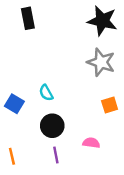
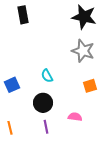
cyan semicircle: (46, 93) -> (47, 76), moved
blue square: (14, 104) -> (12, 85), turned 35

